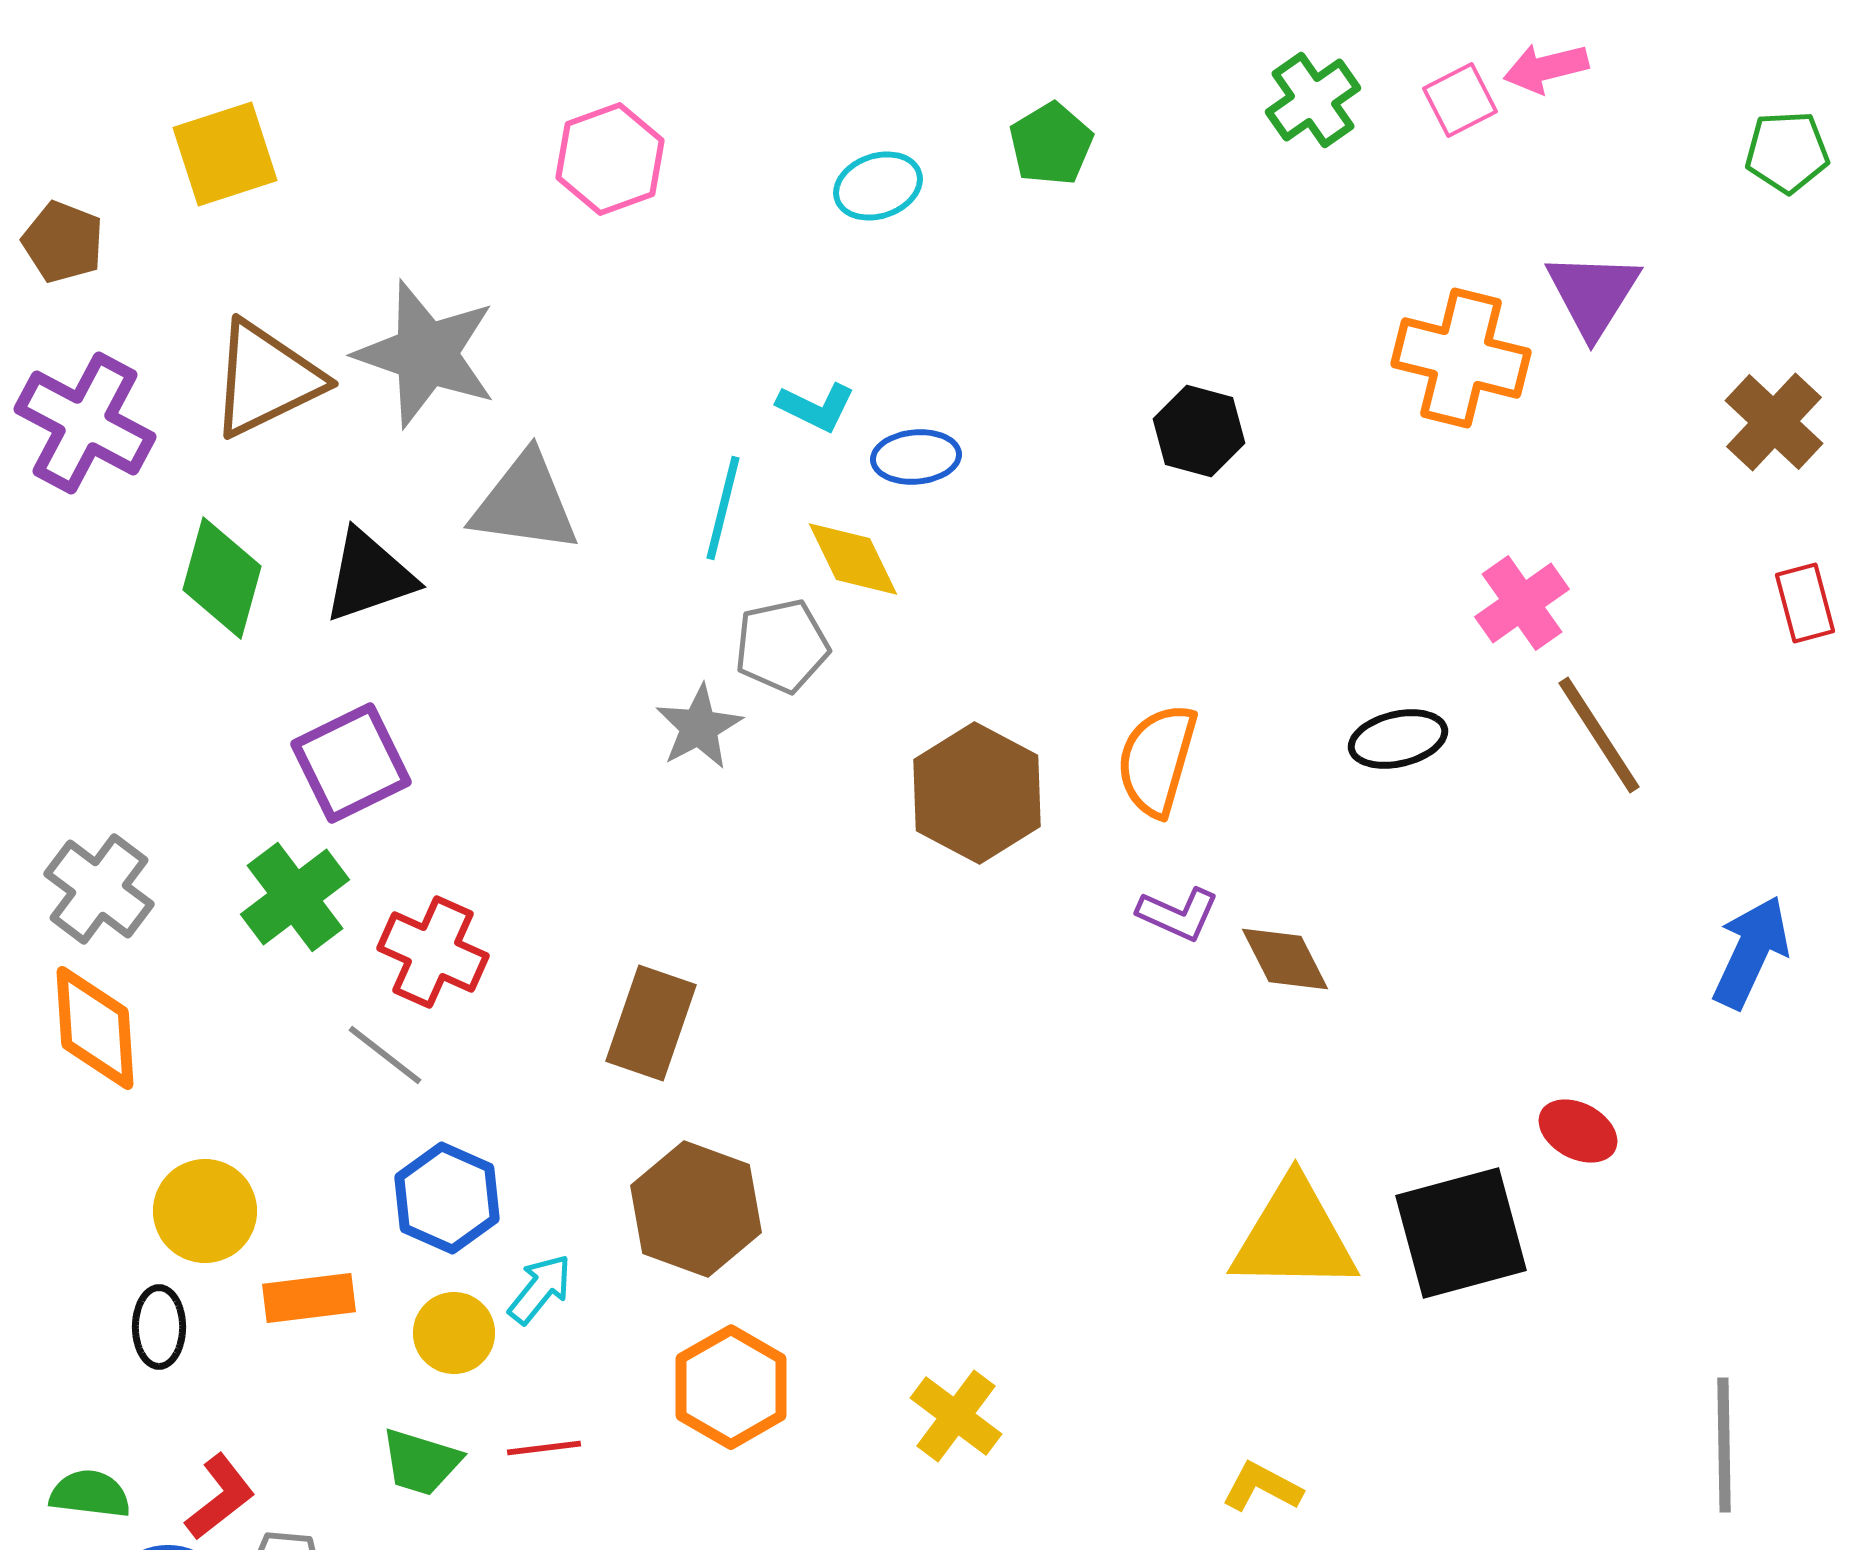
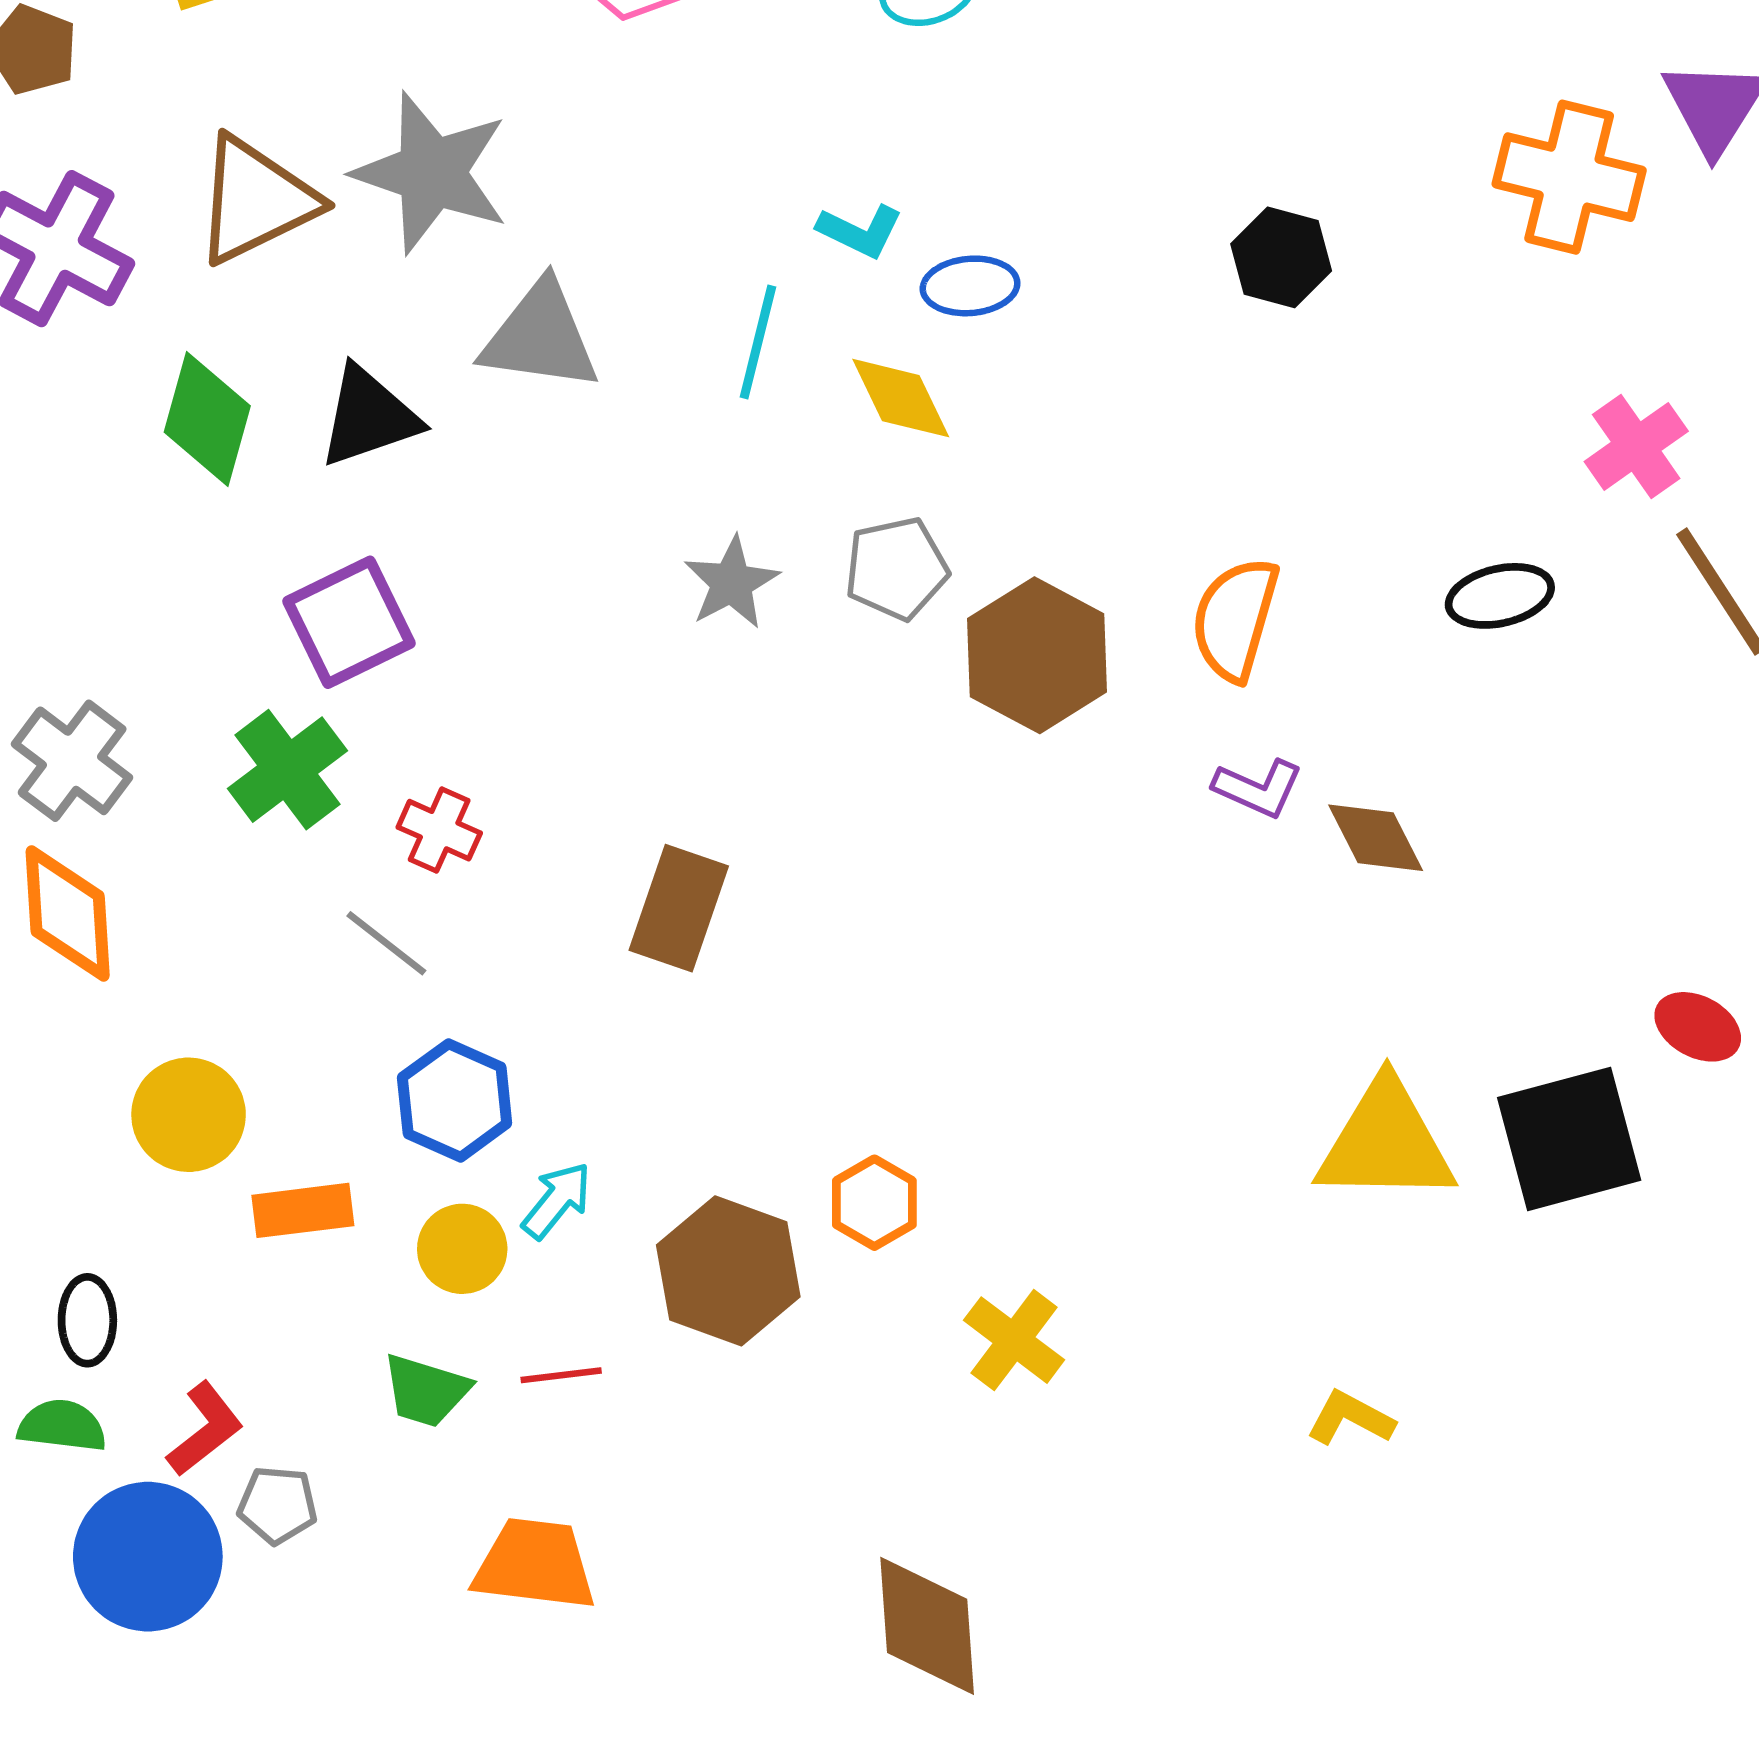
gray pentagon: (782, 646) -> (896, 568), moved
red cross: (433, 952) -> (439, 830), size x0.7
brown hexagon: (696, 1209) -> (728, 1271), moved
black ellipse: (159, 1327) -> (87, 1320), moved
orange hexagon: (731, 1387) -> (874, 1203), moved, size x0.7

